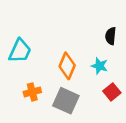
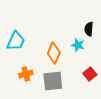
cyan star: (99, 66) -> (78, 45), moved
gray square: (66, 101) -> (53, 81), turned -30

